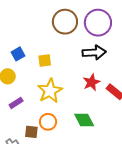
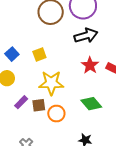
yellow star: (50, 91) -> (51, 83), turned -30
brown square: (31, 132) -> (39, 105), moved

